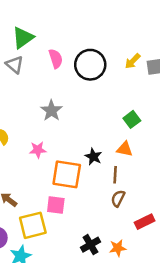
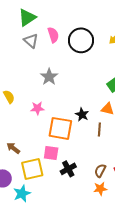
gray triangle: (15, 65) -> (31, 41), moved
brown semicircle: (118, 198) -> (100, 171), moved
black cross: (90, 245) -> (68, 169), moved

